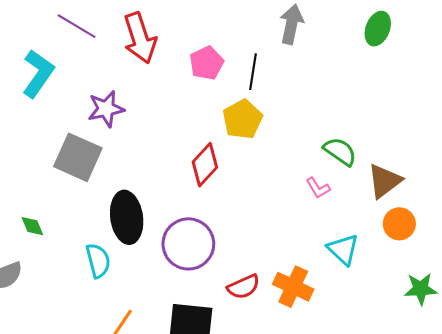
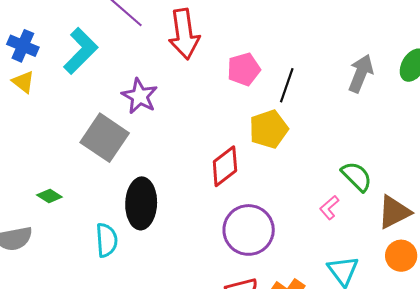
gray arrow: (291, 24) -> (361, 73), moved
purple star: (106, 109) -> (140, 96), turned 30
pink L-shape: (318, 188) -> (329, 208), turned 70
green diamond: (32, 226) -> (49, 196), turned -45
purple circle: (188, 244) -> (249, 230), moved

